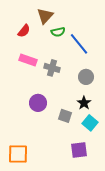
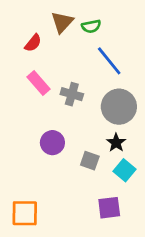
green semicircle: (58, 32) -> (91, 26), moved
pink rectangle: (28, 60) -> (39, 83), turned 30
gray circle: (86, 77) -> (119, 107), size x1.6

